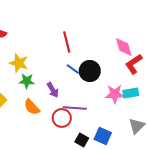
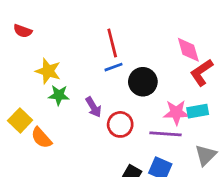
blue line: (73, 69) -> (113, 67), moved, turned -56
orange semicircle: (32, 107) -> (41, 138), moved
purple line: (75, 108) -> (166, 134), moved
red circle: (62, 118) -> (120, 124), moved

